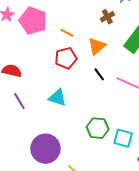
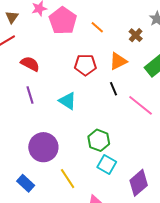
brown cross: (107, 17) -> (136, 35), turned -32
orange line: (67, 33) -> (97, 27), moved
cyan square: (123, 138) -> (107, 165), moved

